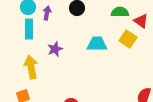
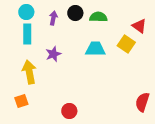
green semicircle: (120, 12) -> (98, 17), moved
purple arrow: (47, 13) -> (53, 18), moved

